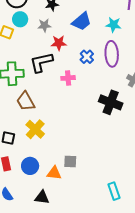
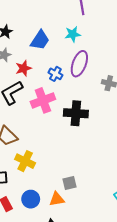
purple ellipse: (112, 54) -> (79, 64), turned 40
pink cross: (68, 78) -> (43, 100), size x1.6
black cross: (111, 102) -> (76, 113), moved

